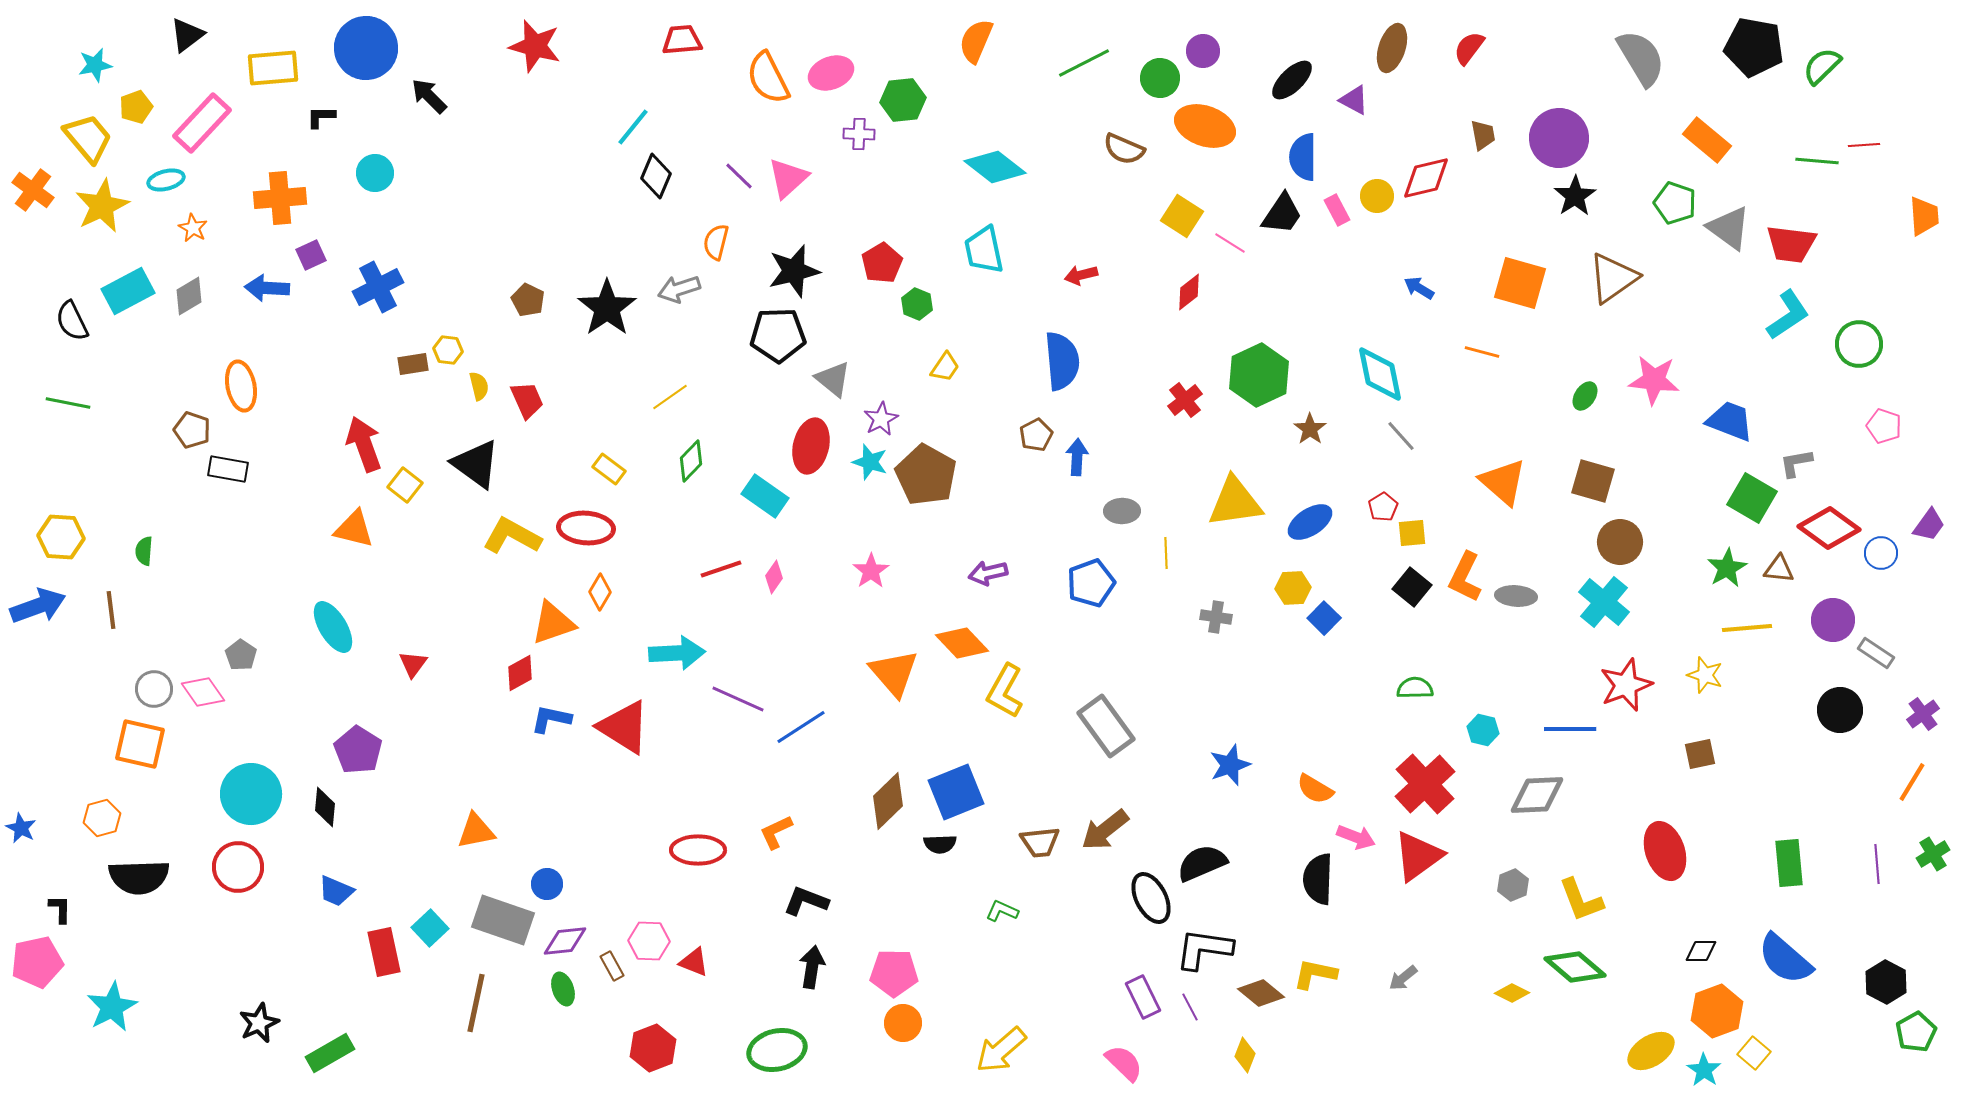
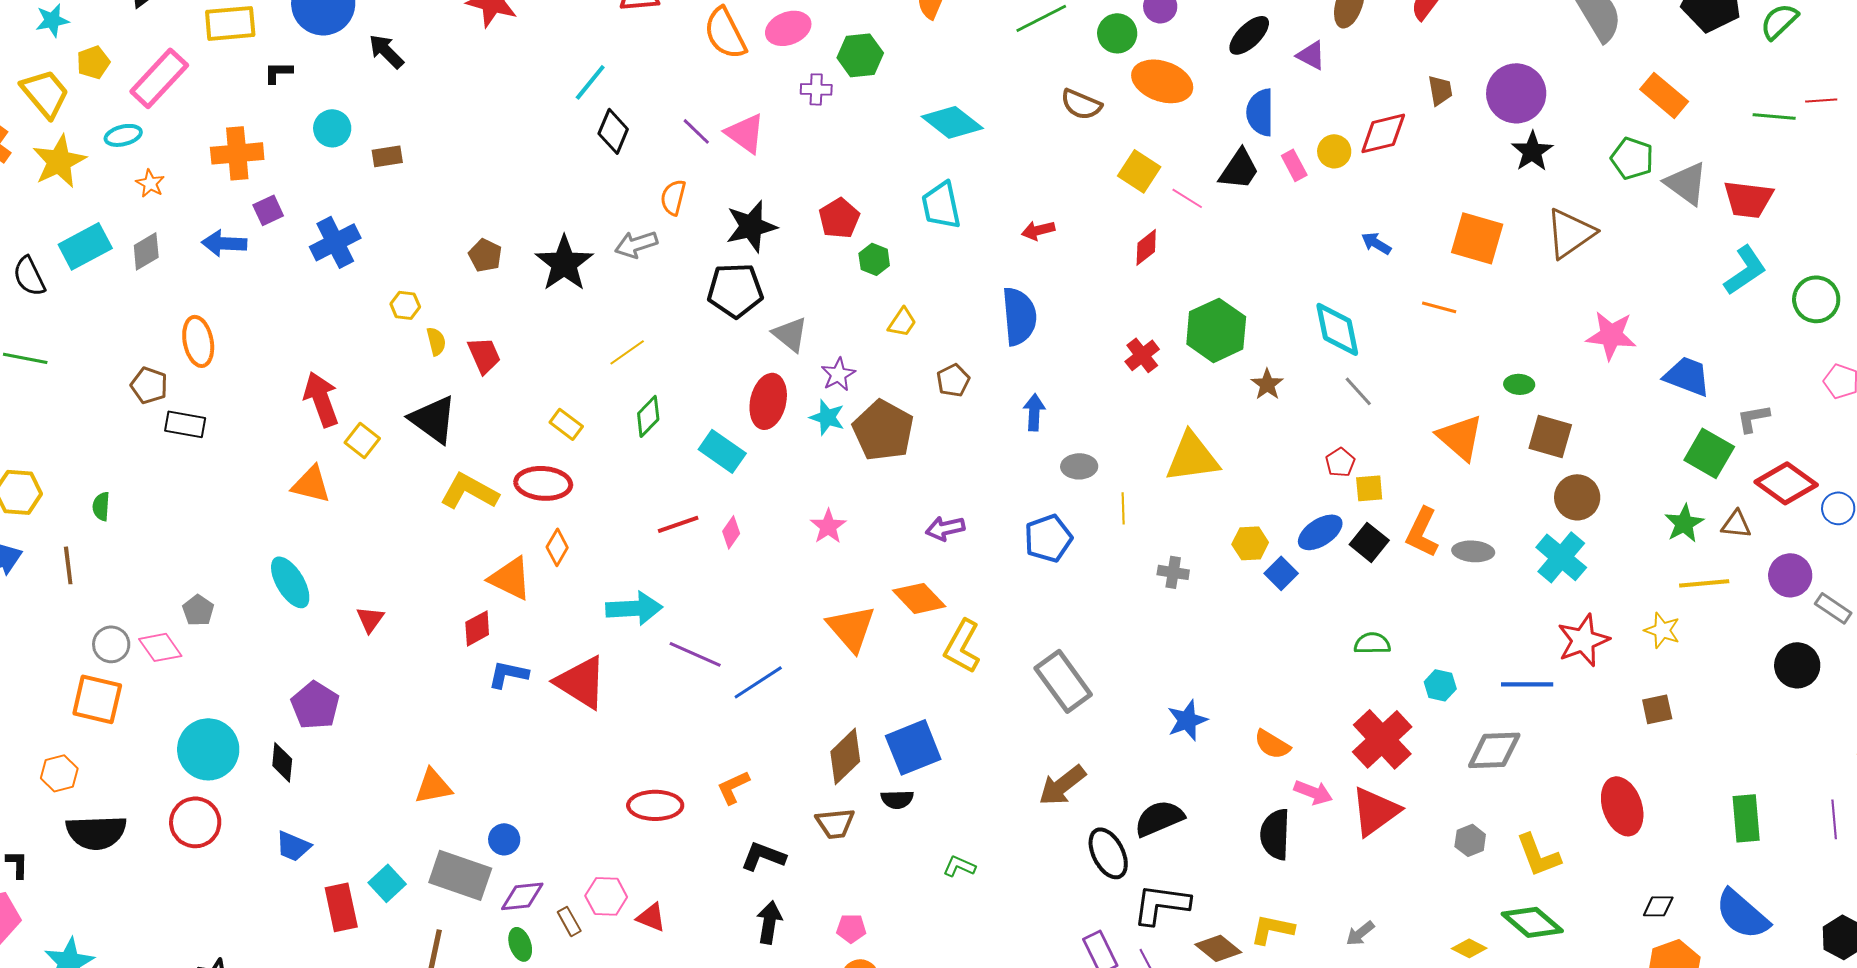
pink triangle: (788, 178) -> (745, 133), turned -42
brown rectangle: (413, 364) -> (387, 156), moved
green ellipse: (1585, 396) -> (1519, 384), moved, turned 60
brown pentagon: (1036, 435) -> (953, 380), moved
blue ellipse: (1310, 522) -> (1320, 532), moved
orange triangle: (553, 623) -> (510, 578), turned 45
brown trapezoid: (1040, 842) -> (835, 823), moved
pink pentagon: (894, 973) -> (851, 928), size x0.6

